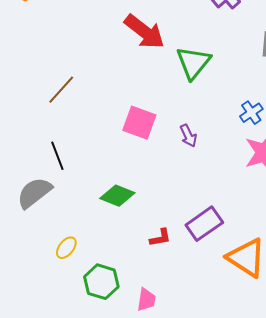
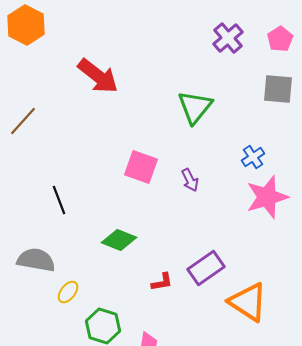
red arrow: (144, 32) -> (98, 76), moved
brown line: (61, 90) -> (23, 121), moved
gray semicircle: (34, 193) -> (36, 260), moved, turned 48

